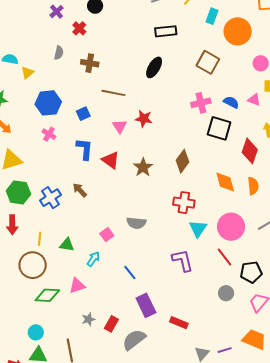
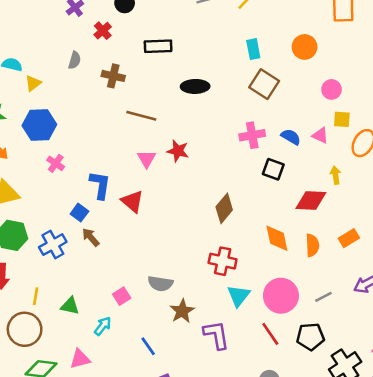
cyan rectangle: (212, 16) -> (253, 49), moved, turned -35
black rectangle: (166, 31) -> (158, 46), moved
orange circle: (238, 31) -> (305, 47), size x0.7
black ellipse: (154, 67) -> (195, 86), turned 55
blue hexagon: (48, 103) -> (39, 125), moved
blue square: (83, 114) -> (79, 213), moved, turned -32
black square: (219, 128) -> (273, 169), size x0.7
red diamond: (250, 151) -> (311, 200), turned 70
brown star: (143, 167) -> (182, 311), moved
black pentagon: (251, 272) -> (310, 337), moved

